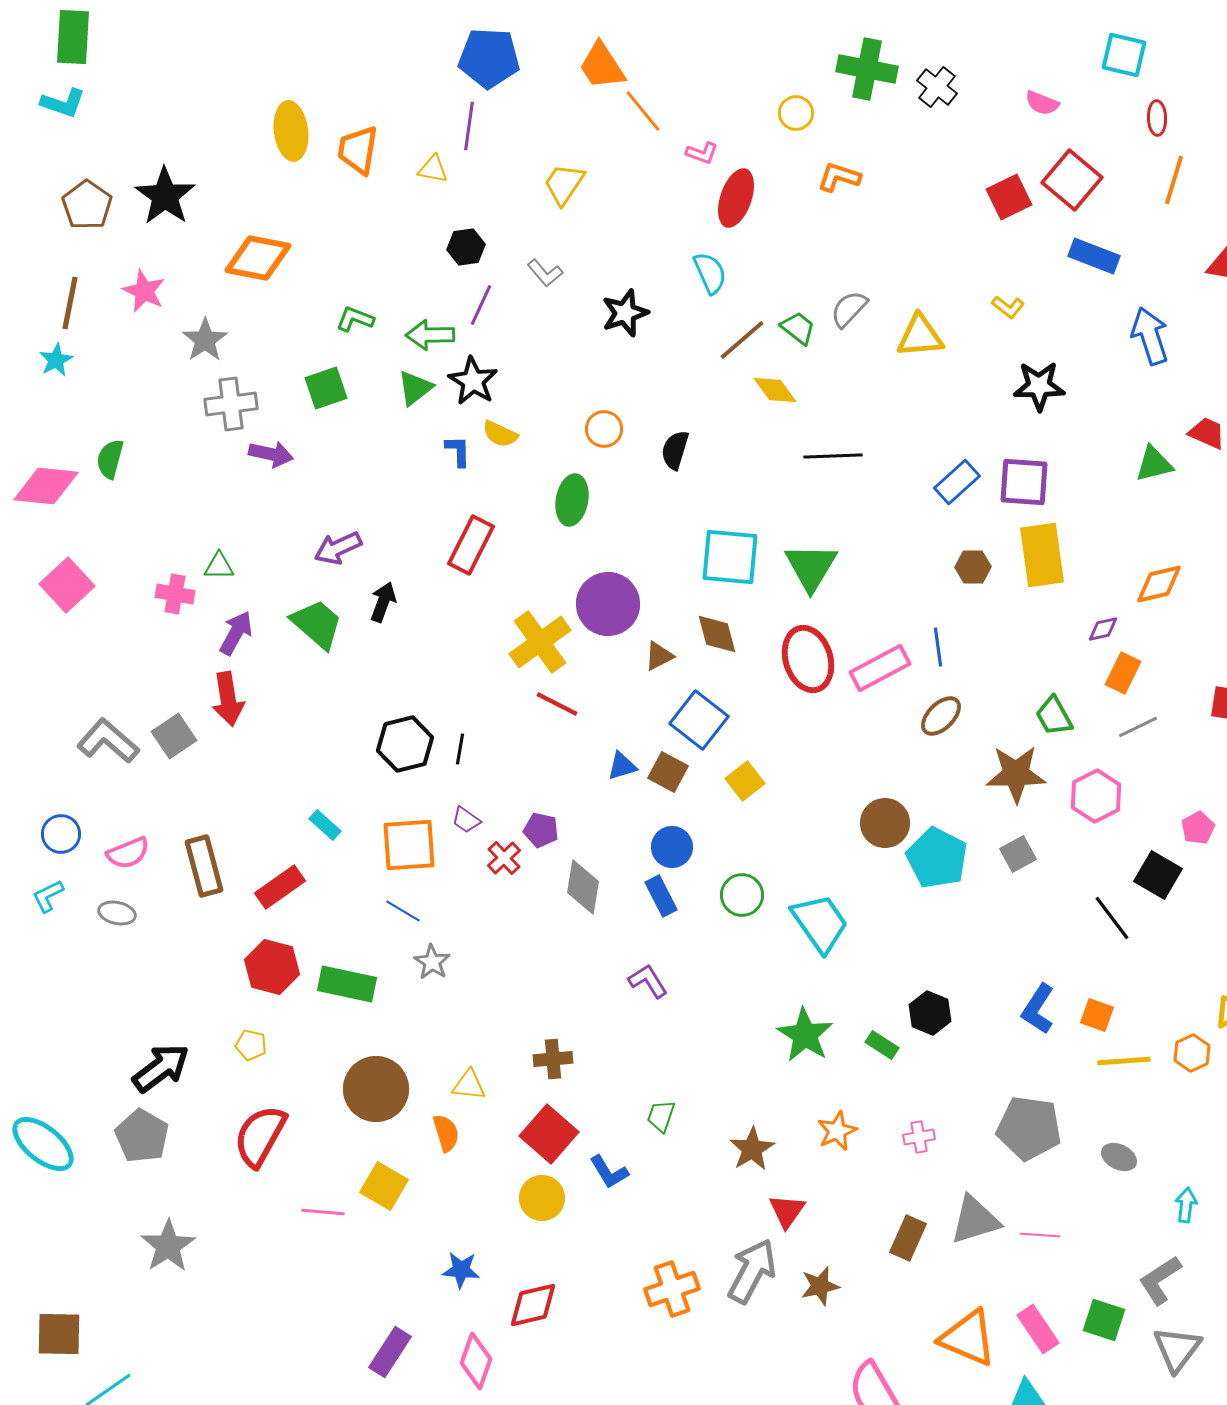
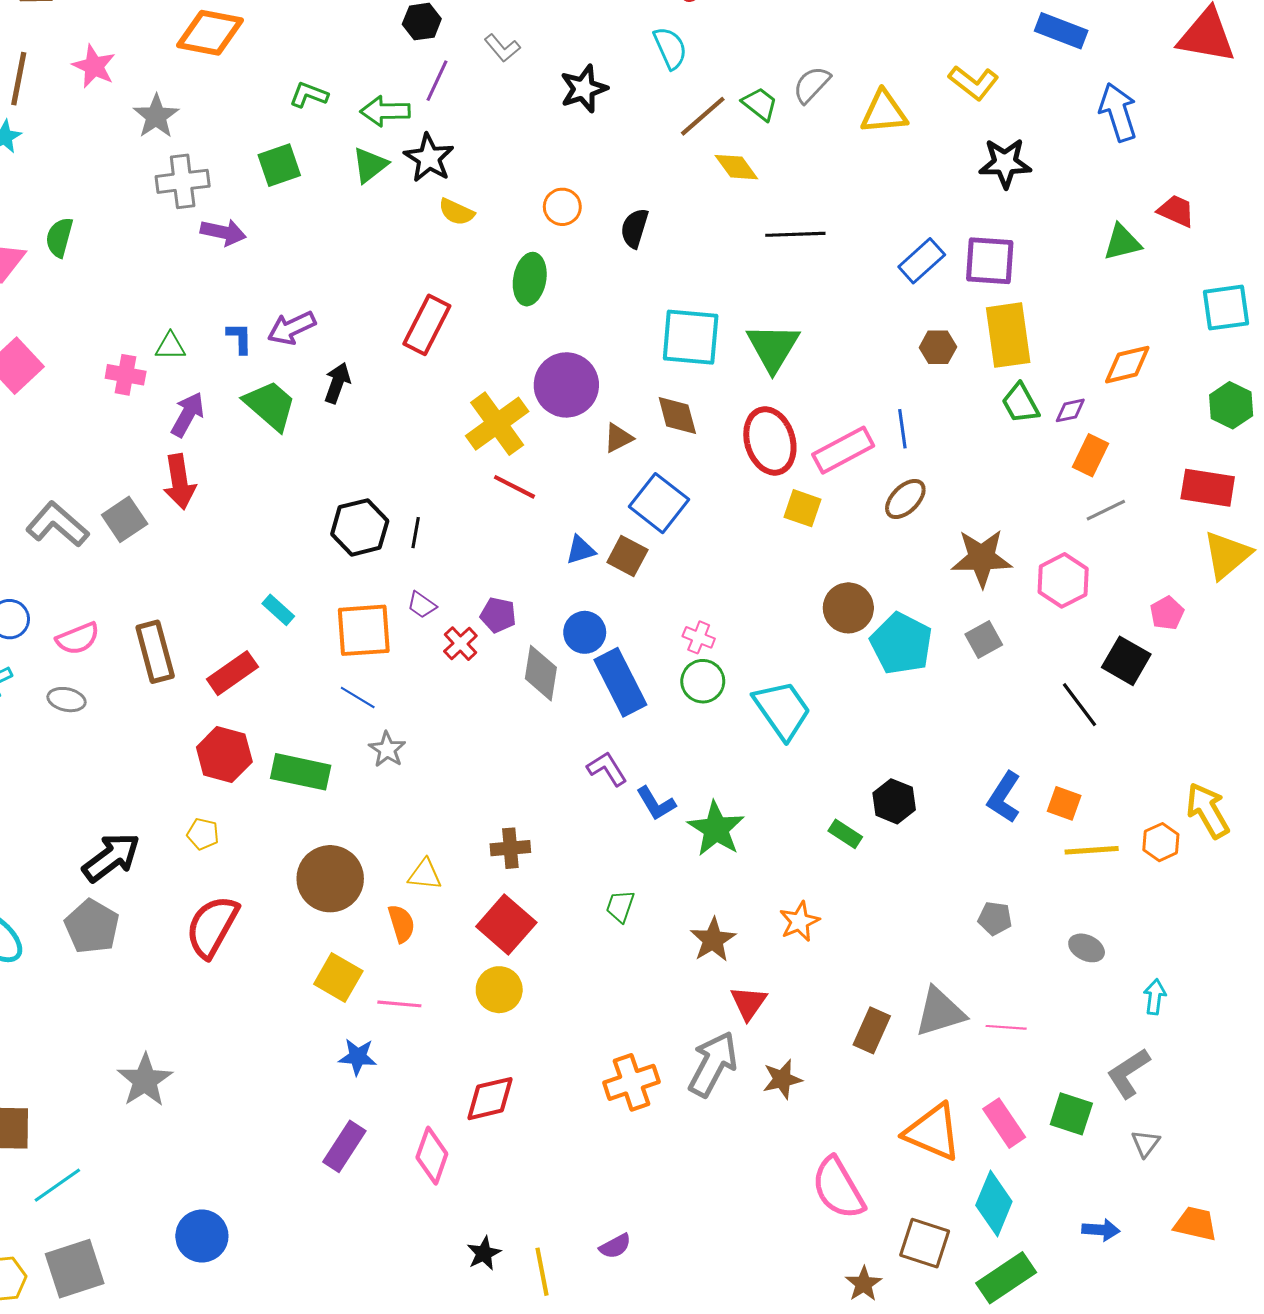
yellow L-shape: (1008, 307) -> (974, 83), size x1.5
blue L-shape: (458, 451) -> (240, 338), moved
green trapezoid: (1054, 716) -> (1020, 403), moved
yellow square: (745, 781) -> (803, 508), moved, turned -33
blue circle: (672, 847) -> (585, 632), moved
blue rectangle: (661, 896) -> (620, 682), size x1.6
green star: (805, 1035) -> (716, 829), moved
gray pentagon: (1029, 1128) -> (995, 918), size x0.5
pink cross: (919, 1137) -> (699, 637), moved, turned 32
blue L-shape: (609, 1172) -> (656, 803), moved
pink line: (323, 1212) -> (399, 1004), moved
gray star: (168, 1246) -> (145, 1080), moved
blue star: (461, 1270) -> (358, 1057), moved
gray triangle: (1177, 1349) -> (1146, 1143), size x0.6

